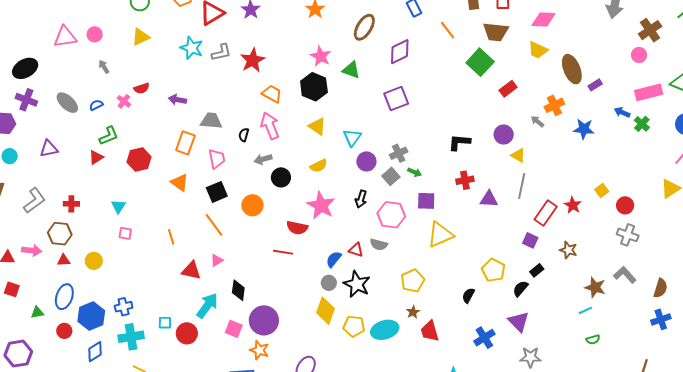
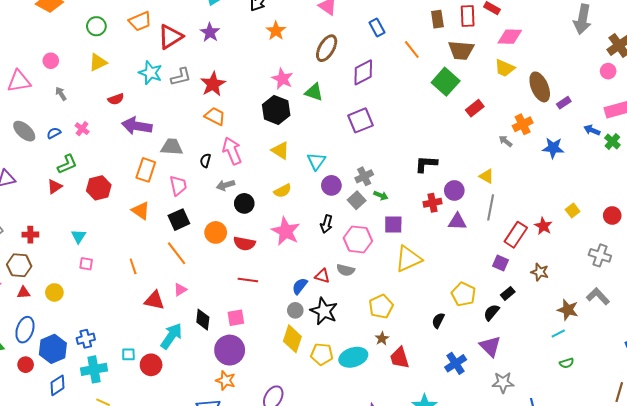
pink triangle: (65, 37) -> (19, 81), moved
red semicircle: (142, 88) -> (116, 99), moved
orange trapezoid: (272, 94) -> (215, 116), moved
purple arrow: (177, 100) -> (137, 126), size x1.6
purple circle: (504, 135) -> (454, 190), moved
red circle: (625, 205) -> (612, 215), moved
red semicircle: (297, 228) -> (244, 244), moved
pink square: (234, 329) -> (236, 318), moved, turned -30

